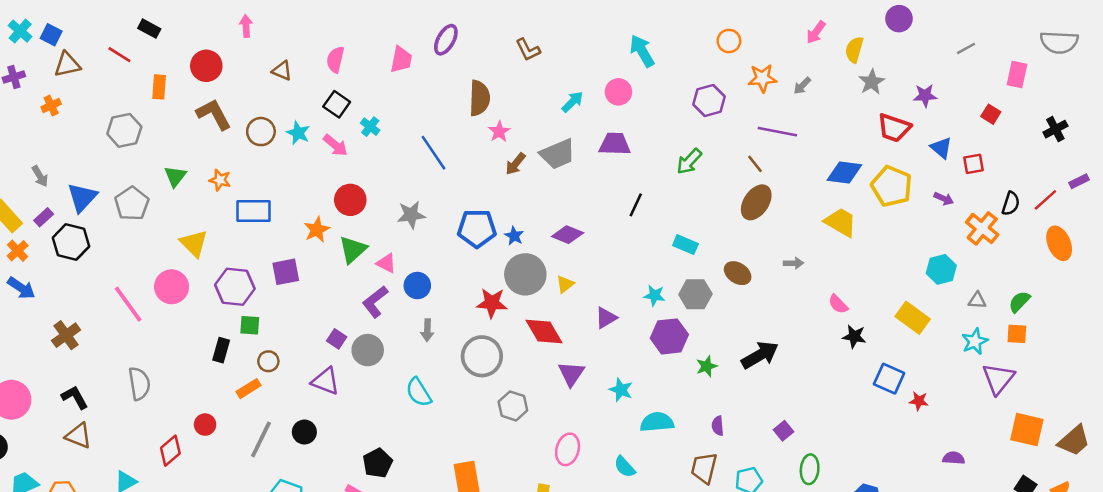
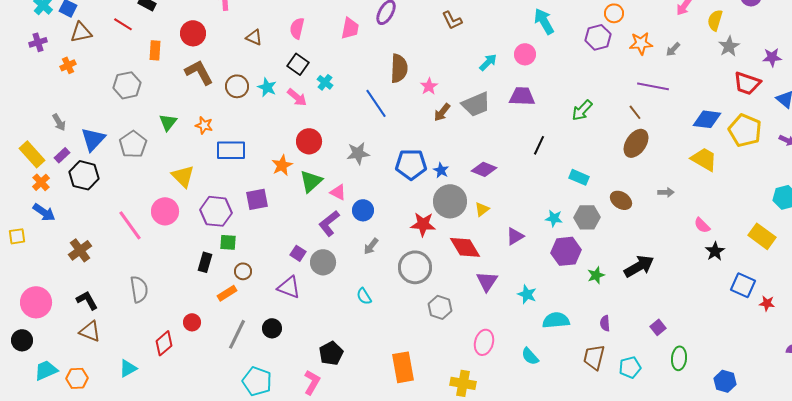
brown semicircle: (479, 98) -> (399, 68), moved
purple hexagon: (709, 101) -> (598, 37), moved
gray arrow: (427, 330) -> (371, 246), turned 36
black star: (854, 336) -> (715, 251), turned 30
cyan semicircle: (419, 392) -> (364, 296), size x0.7

